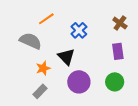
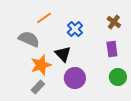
orange star: (43, 68) -> (41, 65), size x1.5
green circle: (115, 82) -> (118, 77), moved

